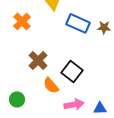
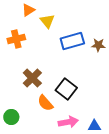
orange cross: (22, 21) -> (16, 39), turned 30
blue rectangle: (78, 23) -> (72, 41), turned -40

